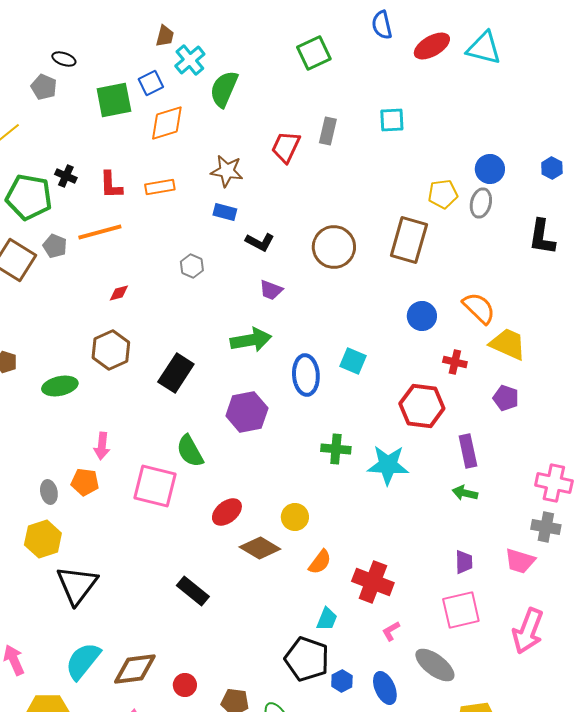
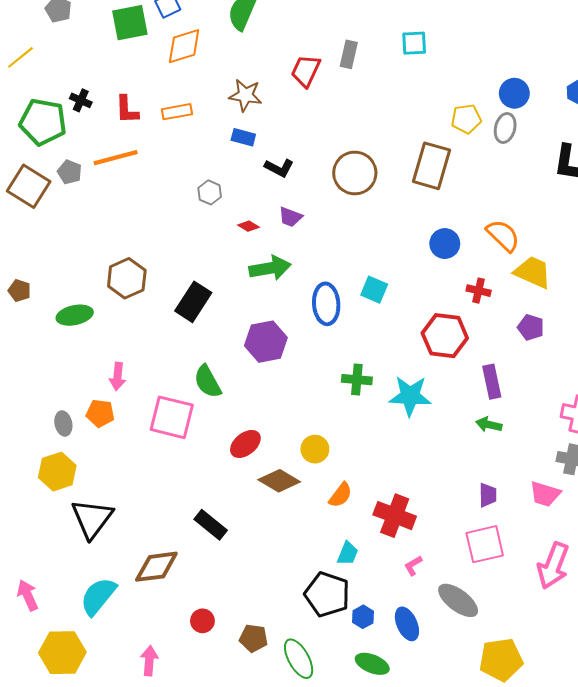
red diamond: (119, 293) -> (248, 226), moved, turned 45
brown diamond: (135, 669) -> (156, 567), moved

